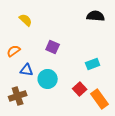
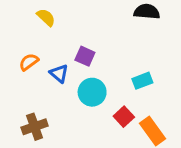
blue triangle: (27, 70) -> (59, 73), moved, turned 32
cyan circle: (48, 79) -> (92, 92), moved

